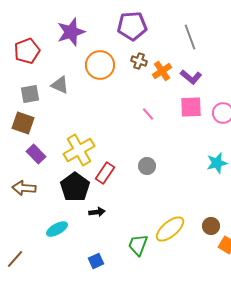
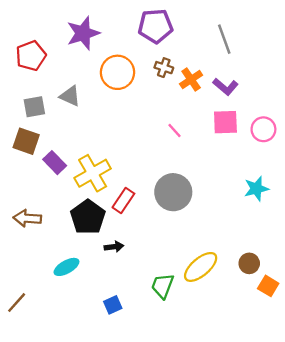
purple rectangle: (36, 154) -> (55, 163), moved
gray circle: (147, 166) -> (173, 192), size x1.8

